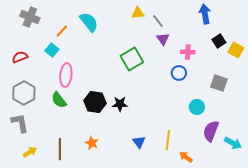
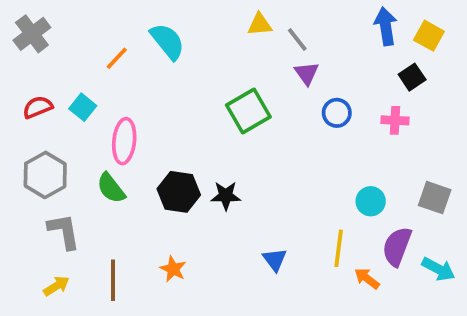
gray cross: (30, 17) -> (32, 34), moved, turned 30
cyan square: (52, 50) -> (83, 107), moved
yellow square: (236, 50) -> (429, 36), moved
pink cross: (188, 52) -> (395, 120), moved
blue circle: (179, 73) -> (337, 113), moved
gray square: (219, 83) -> (435, 198), moved
gray L-shape: (20, 123) -> (64, 231), moved
yellow line: (168, 140) -> (339, 248), moved
blue triangle: (139, 142) -> (275, 260), moved
orange arrow: (186, 157) -> (367, 278), moved

